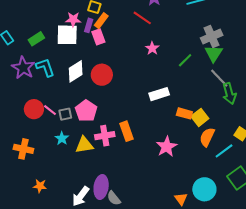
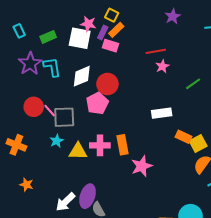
red line: (142, 18) -> (156, 51), moved, turned -54
pink rectangle: (98, 37) -> (110, 46), turned -63
pink pentagon: (86, 111) -> (97, 103), moved
gray square: (65, 114) -> (64, 117), size x1.6
pink star: (167, 147) -> (142, 166), moved

